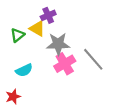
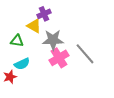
green triangle: (17, 35) -> (17, 41), moved, turned 48
red star: (13, 97) -> (10, 77), moved

